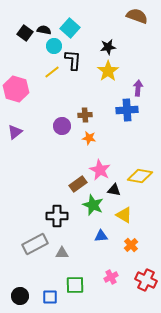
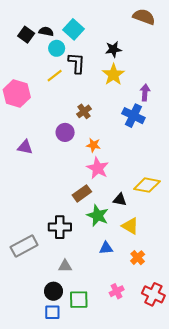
blue cross: (127, 110) -> (133, 116), turned 30
brown cross: (85, 115) -> (84, 111), moved, turned -32
purple triangle: (15, 132) -> (25, 147), moved, turned 49
pink star: (100, 170) -> (98, 168), moved
gray rectangle: (35, 244) -> (24, 246), moved
black circle: (20, 296) -> (53, 291), moved

